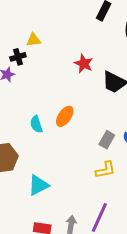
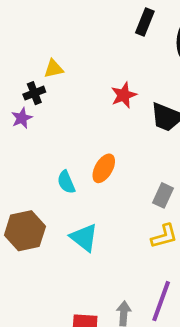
red star: (84, 64) -> (124, 95), turned 30
cyan triangle: (38, 185) -> (84, 238), moved, turned -50

